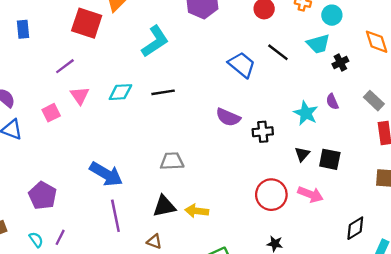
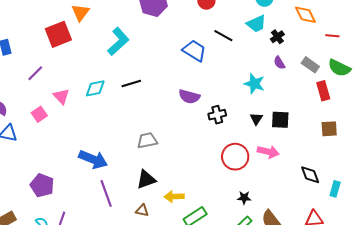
red square: (87, 23) -> (58, 34), turned -32
purple line: (65, 66) -> (35, 73), moved
purple semicircle: (332, 102) -> (279, 63), moved
black cross: (263, 132) -> (217, 115), moved
yellow arrow: (197, 211) -> (174, 197), moved
black diamond: (355, 228) -> (310, 175), turned -70

